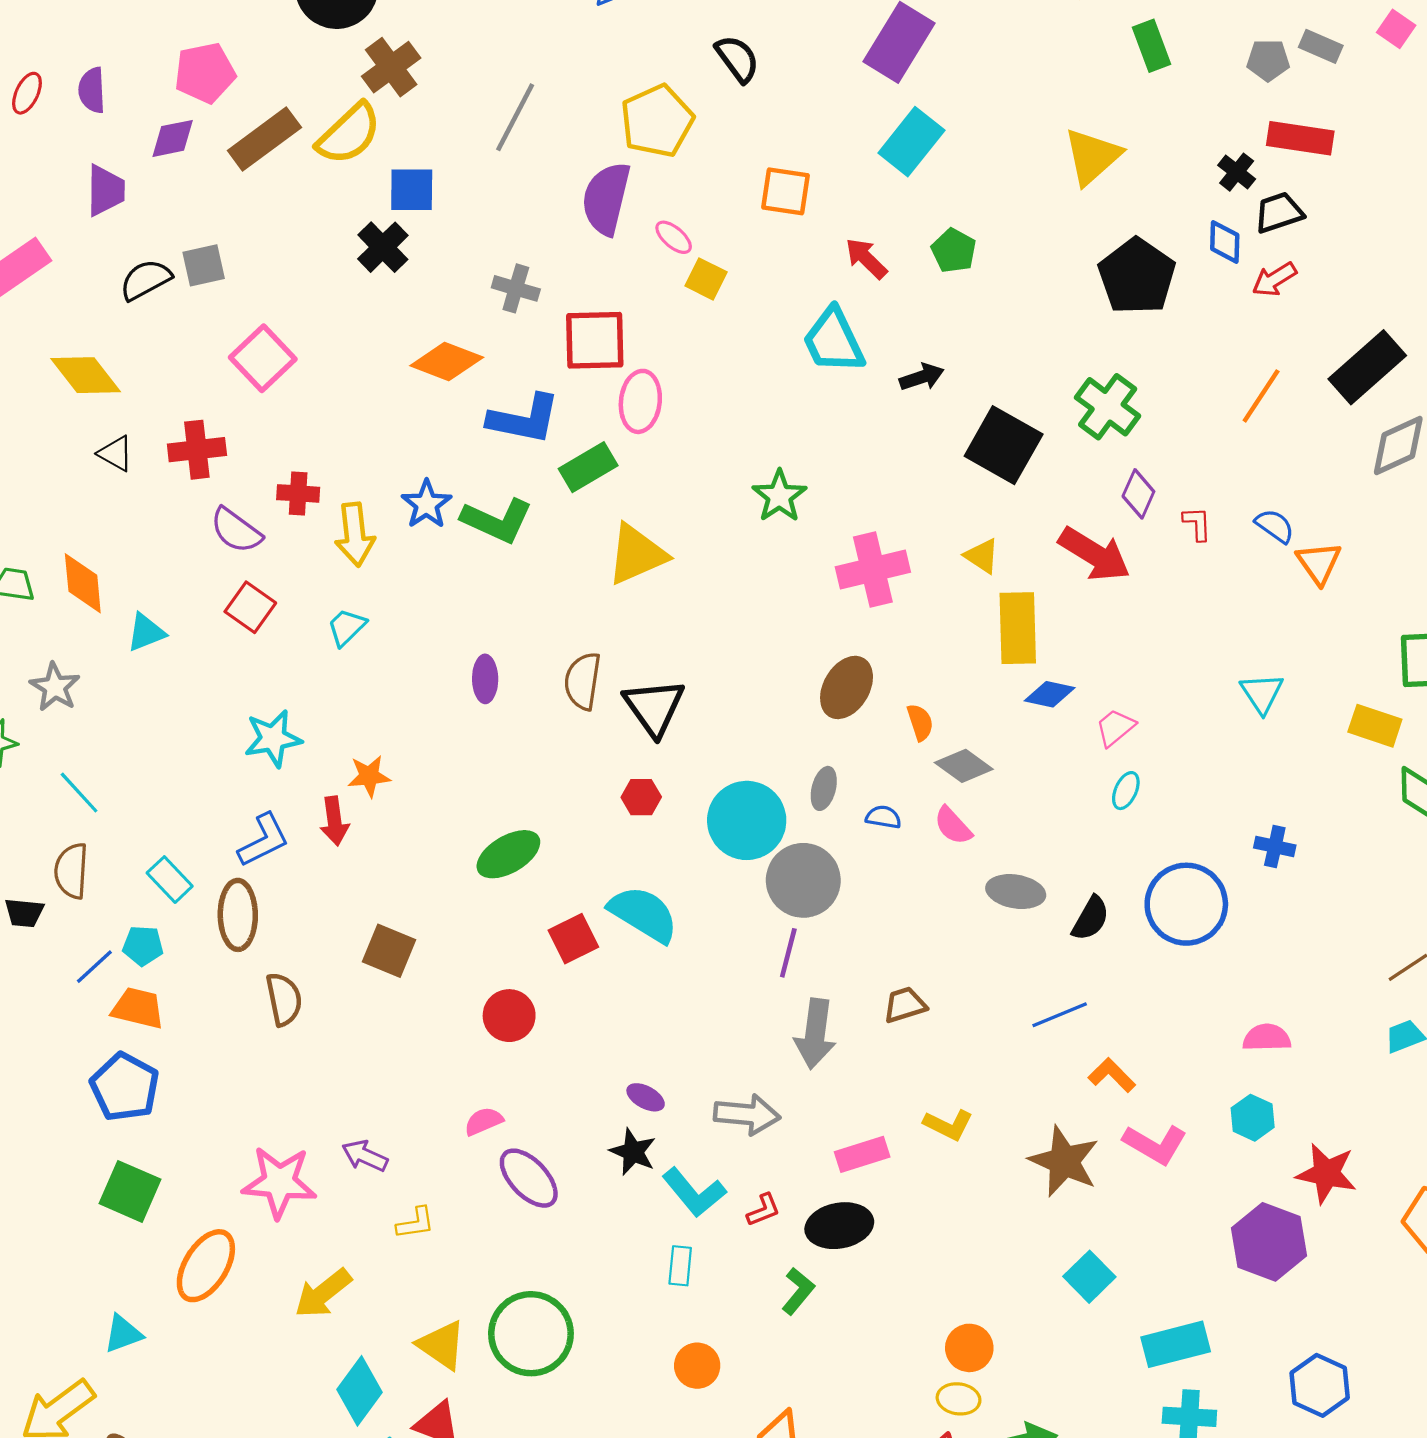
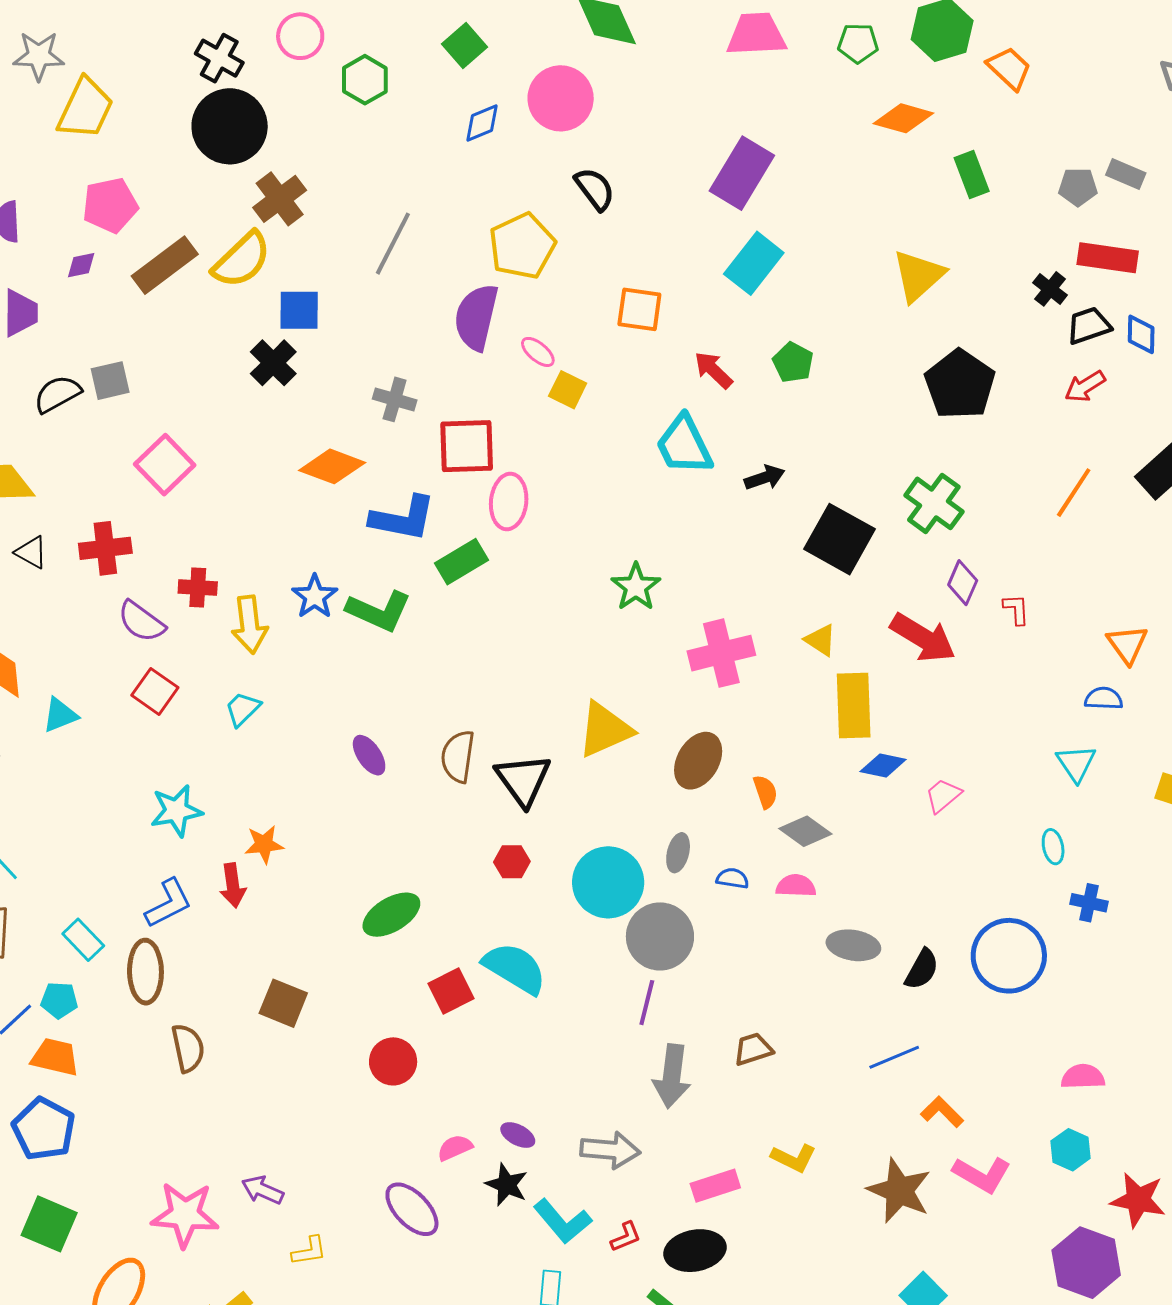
purple diamond: (173, 138) -> (81, 265), size x0.7
blue diamond: (1225, 242) -> (1141, 334), moved
blue semicircle: (1275, 526) -> (1104, 698), moved, turned -33
yellow triangle: (637, 554) -> (605, 730), moved
purple ellipse: (485, 679) -> (369, 755), turned -33
cyan ellipse: (1126, 791) -> (1053, 847), moved, turned -36
pink semicircle: (953, 826) -> (796, 886), turned 135
pink semicircle: (484, 1121) -> (455, 1148), moved

